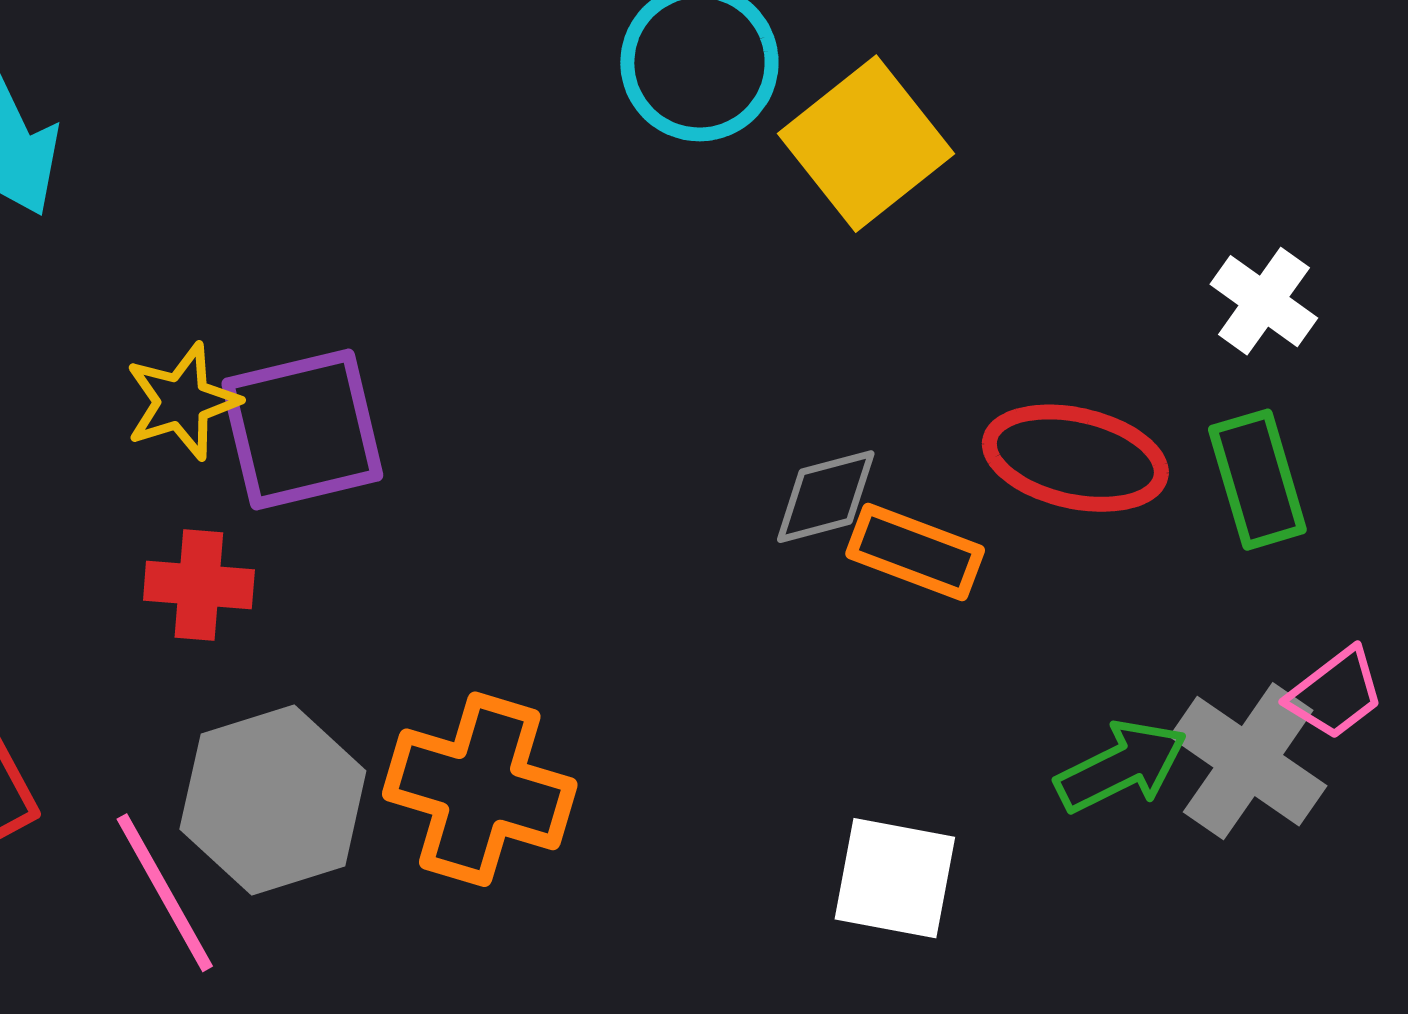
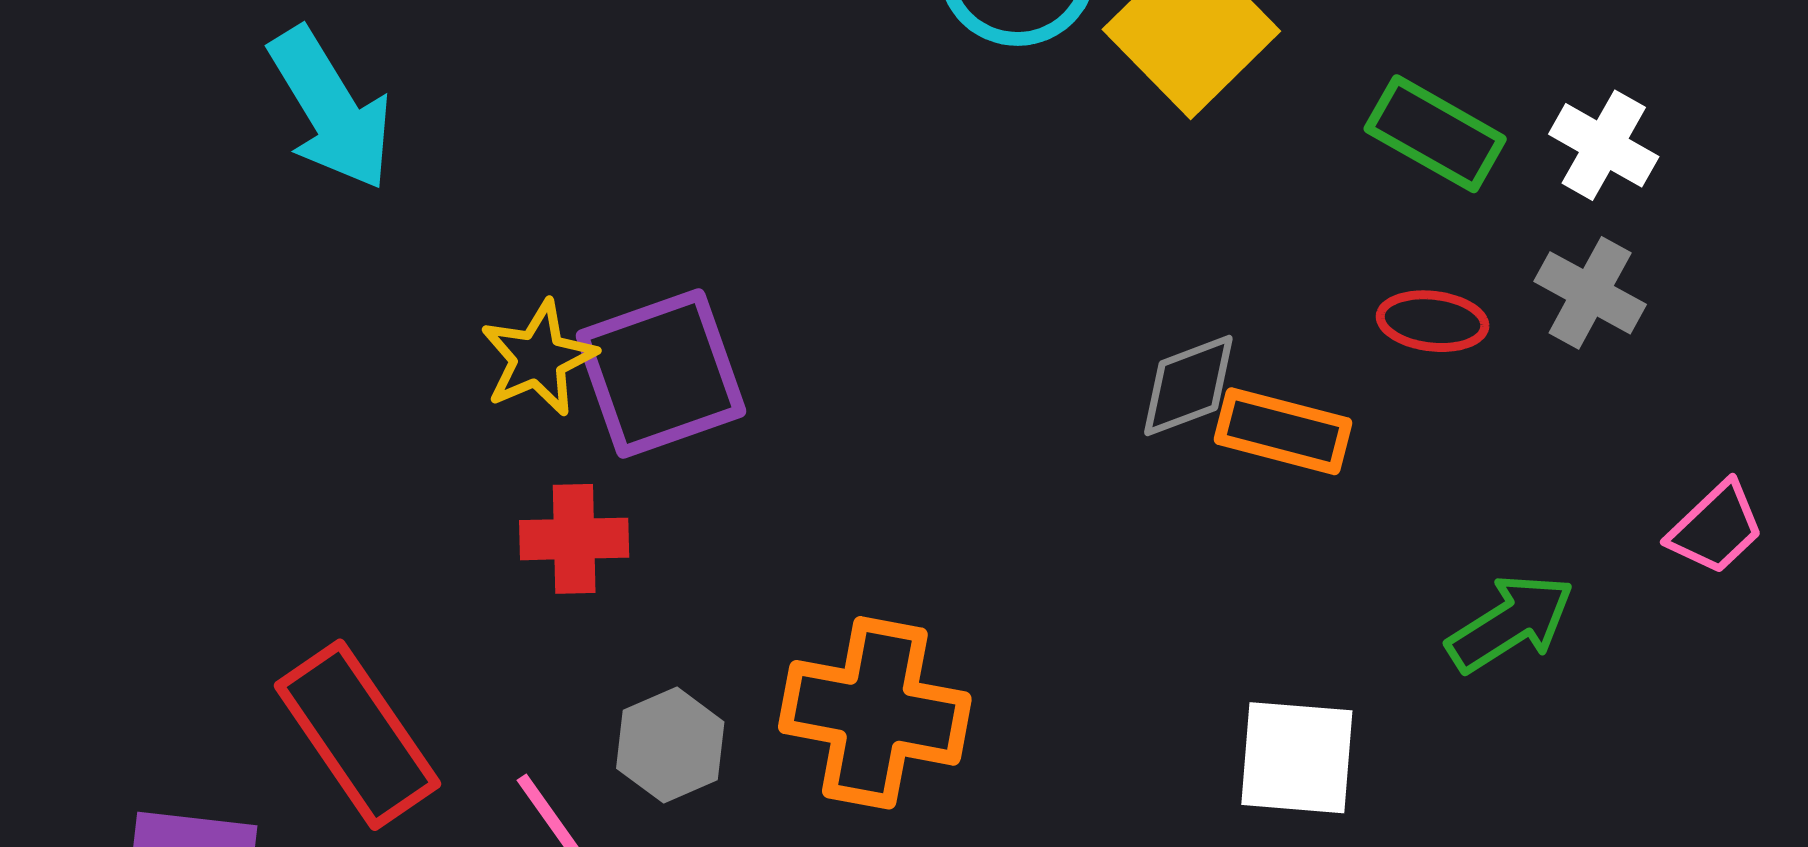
red ellipse: (1075, 458) -> (1433, 321), size x0.6
green rectangle: (1257, 480) -> (1435, 134), moved, turned -38
gray cross: (1248, 761) -> (1590, 293), moved, size x0.7
gray hexagon: (273, 800) -> (670, 745), size x0.6

